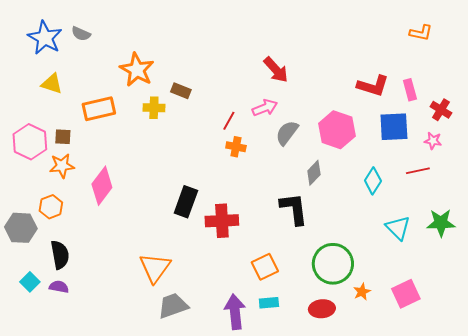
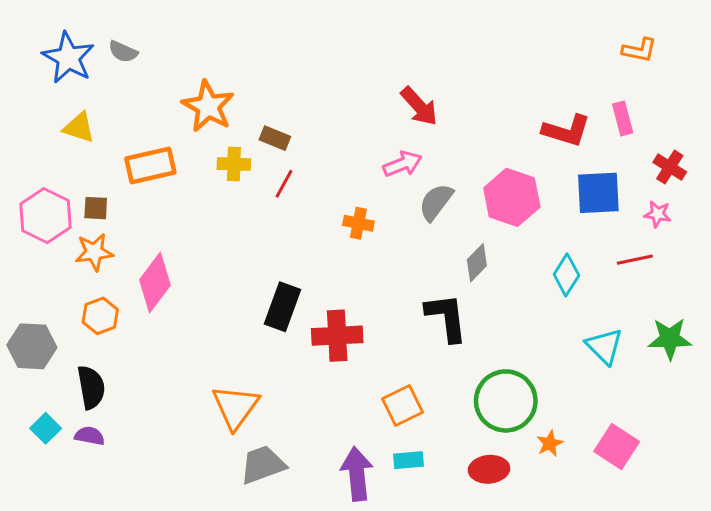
pink rectangle: (410, 90) -> (623, 118), moved
red line: (229, 121) -> (284, 184), moved
orange hexagon: (51, 207) -> (100, 316), moved
pink square: (406, 294) -> (617, 446), turned -32

